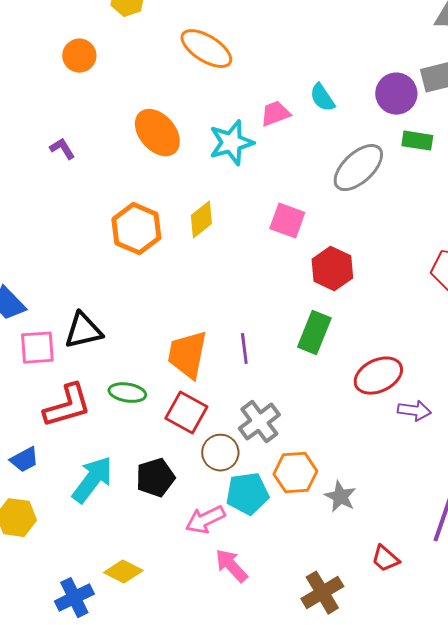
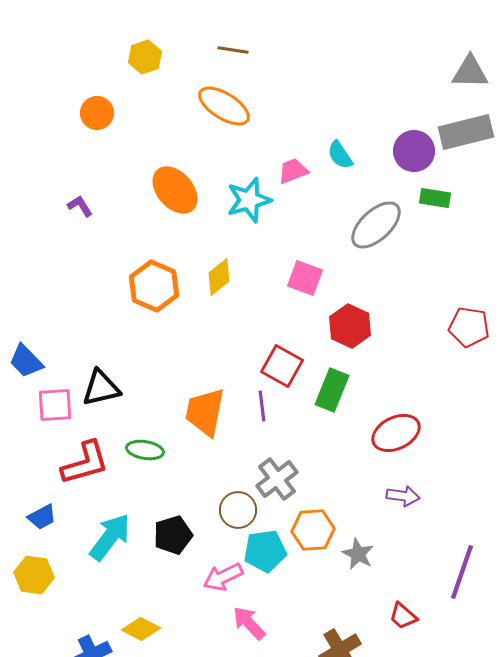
purple arrow: (414, 411) -> (403, 496), moved
red square: (186, 413) -> (282, 366), moved

